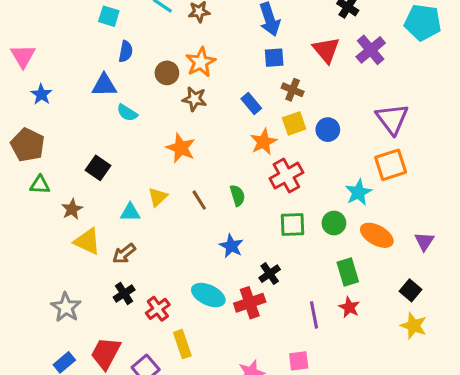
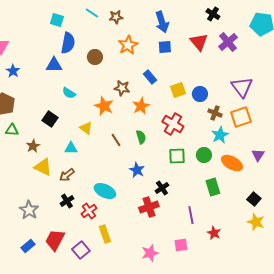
blue semicircle: (126, 51) -> (68, 43), size x1.5
orange star: (201, 62) -> (128, 45), moved
brown cross: (293, 90) -> (215, 113), moved
brown star: (195, 99) -> (122, 88), moved
cyan semicircle: (127, 113) -> (69, 93), moved
orange star: (263, 142) -> (141, 106), moved
red cross: (286, 176) -> (173, 124), turned -30
yellow triangle: (158, 197) -> (86, 128), moved, turned -40
purple triangle: (424, 241) -> (258, 155), moved
cyan ellipse: (208, 295) -> (105, 191), moved
red star: (349, 307) -> (214, 233), moved

